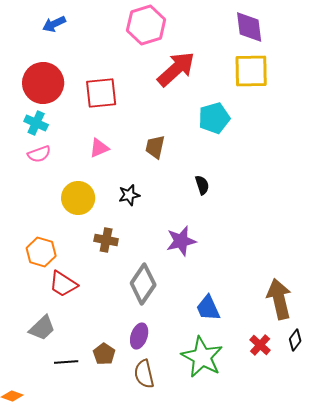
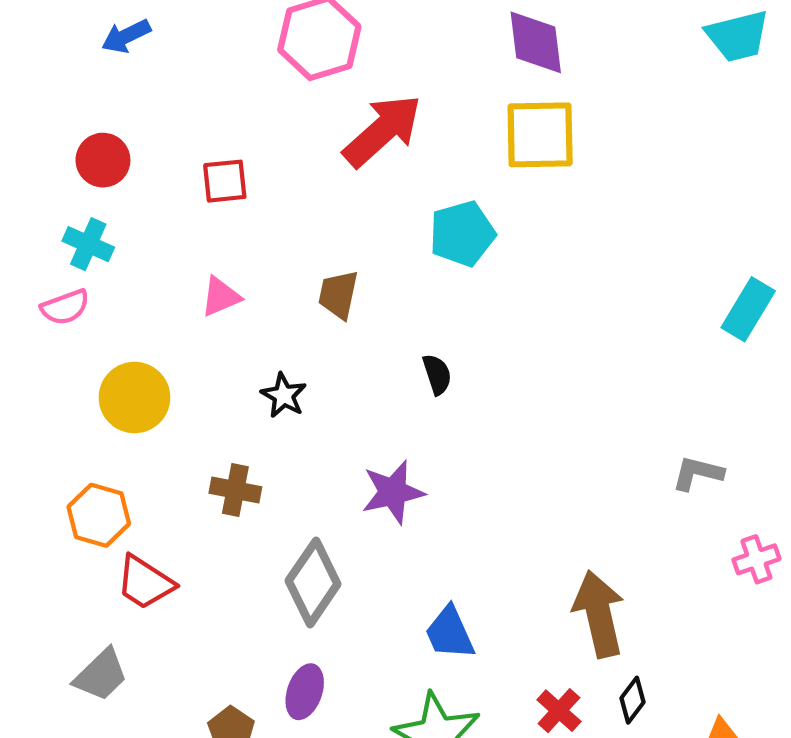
red circle: (43, 83) -> (103, 160), size x0.6
red square: (101, 93) -> (225, 181), size x0.7
pink semicircle: (39, 154) -> (65, 307), moved
black star: (129, 195) -> (284, 395), turned -30
yellow circle: (78, 198) -> (134, 398), moved

